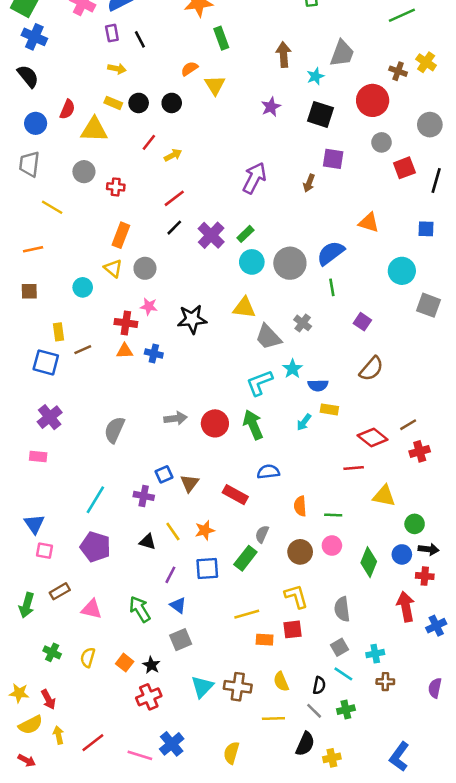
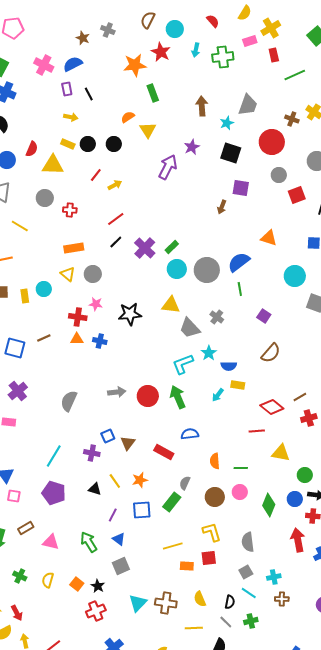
purple arrow: (254, 178) -> (168, 167), moved
orange rectangle: (121, 235) -> (74, 248), turned 60
yellow rectangle: (58, 332) -> (25, 296), moved

